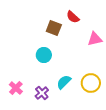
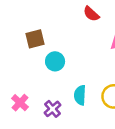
brown square: (54, 28) -> (35, 39), moved, turned -35
cyan semicircle: (64, 82) -> (80, 95), turned -42

